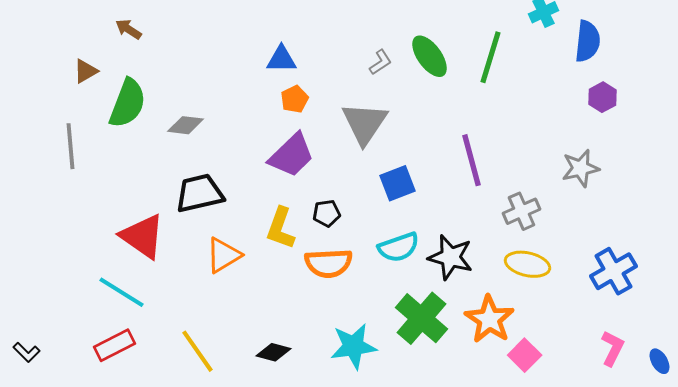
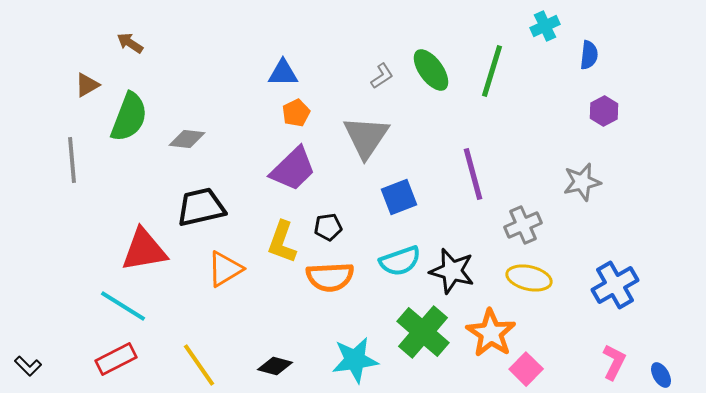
blue semicircle: (588, 41) -> (589, 55), size x0.7
red triangle: (142, 236) -> (144, 250), turned -45

